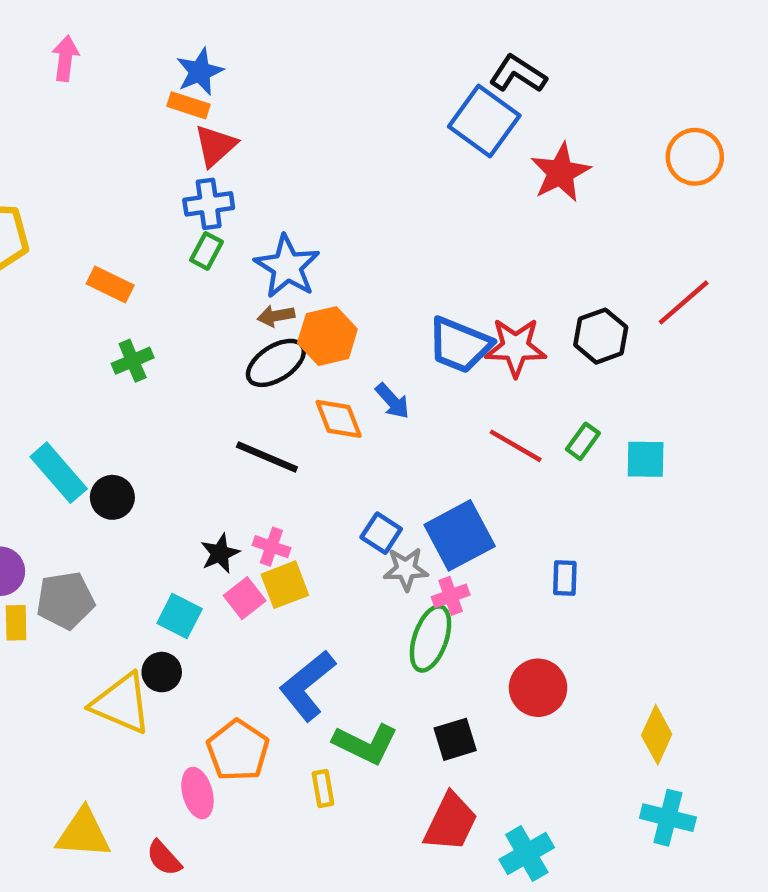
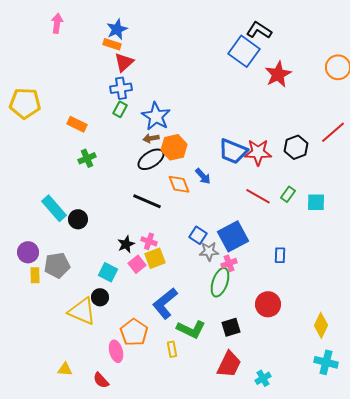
yellow triangle: (83, 833) -> (65, 369), size x0.6
cyan cross: (527, 854) -> (263, 378), size x0.7

